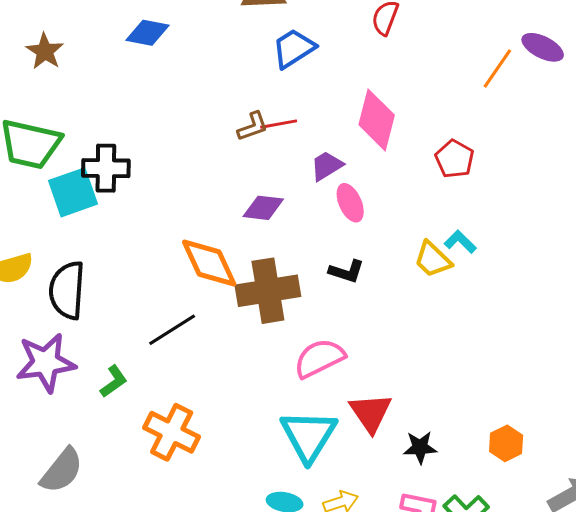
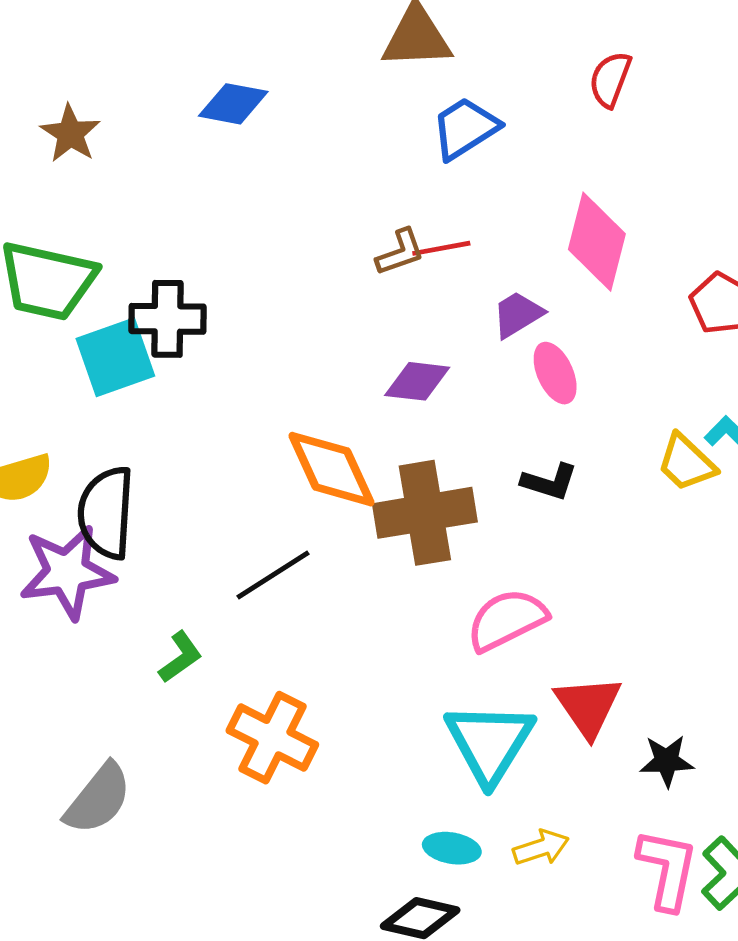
purple star: (46, 363) -> (67, 572), moved

